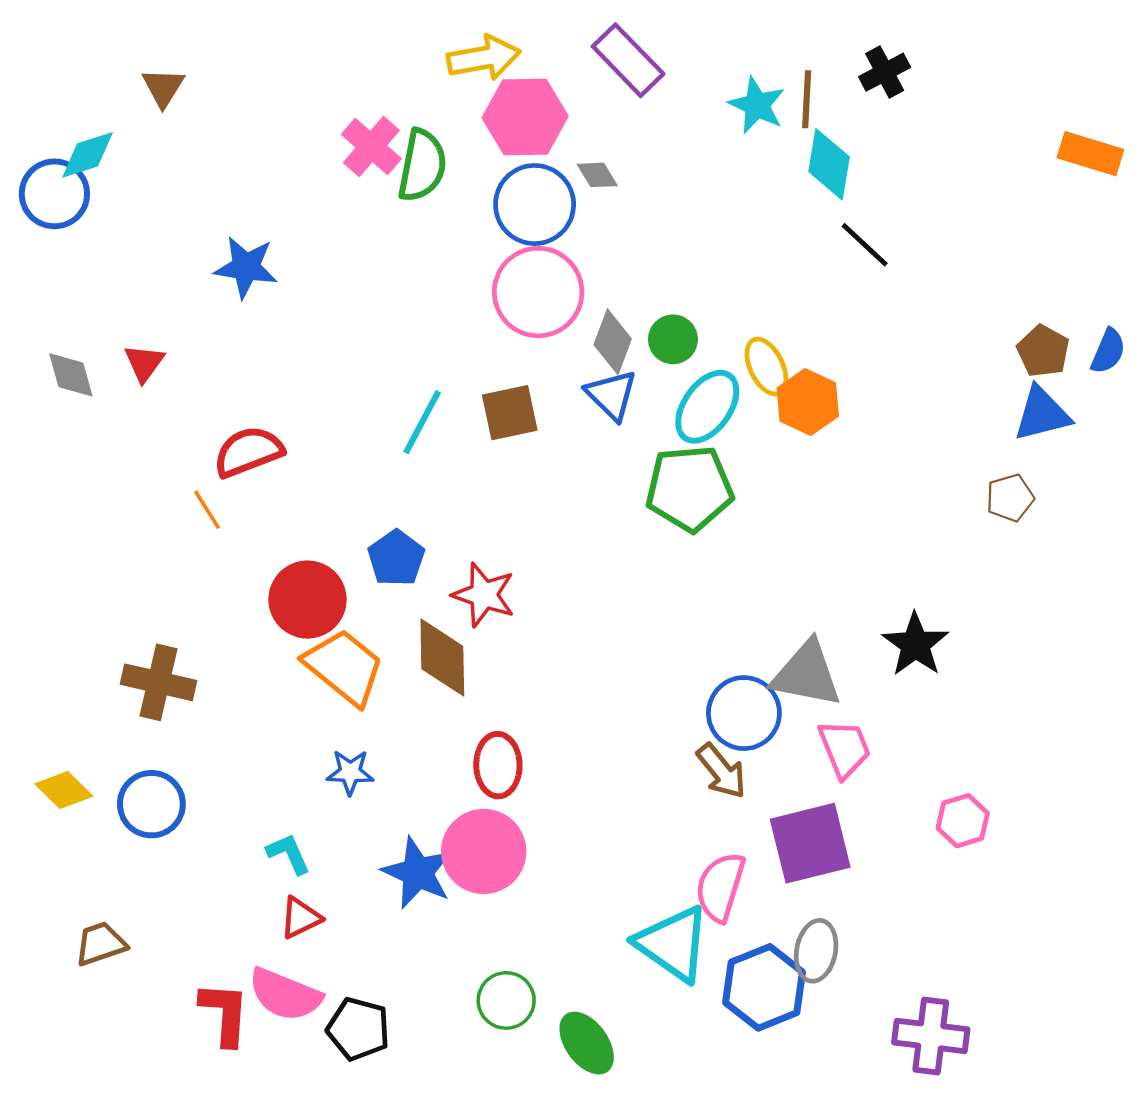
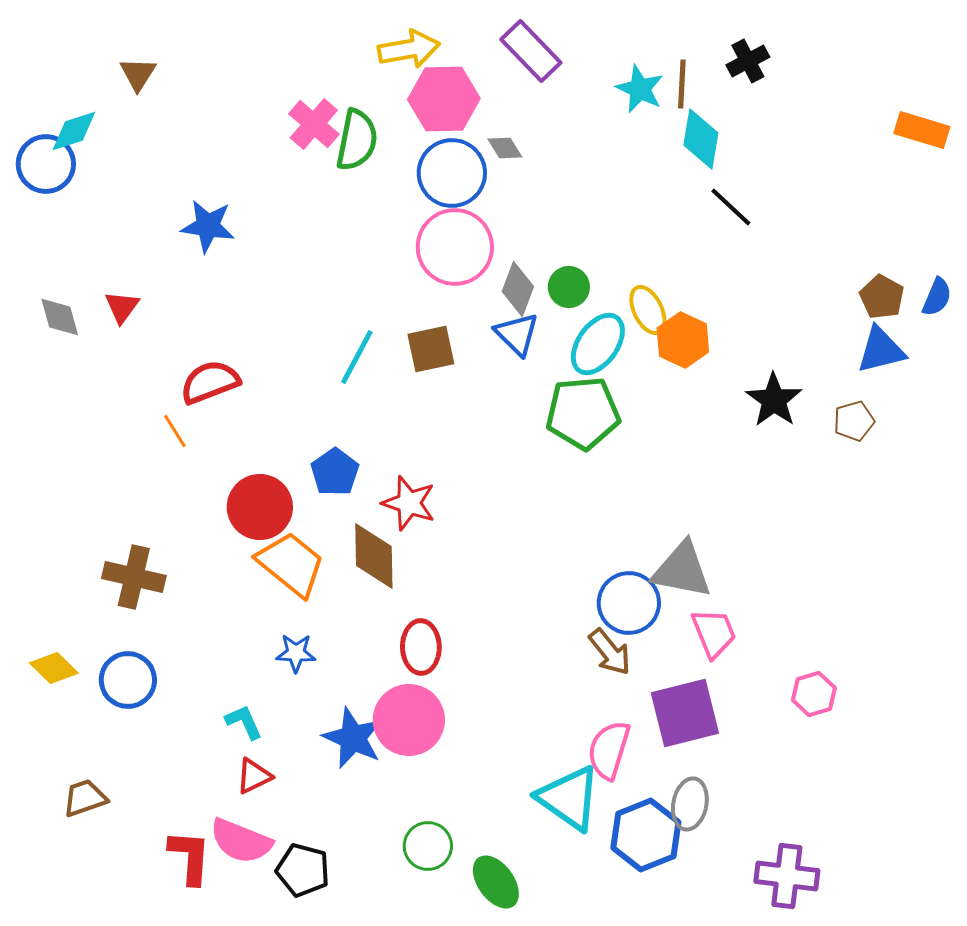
black star: (915, 644) -> (774, 400), moved

